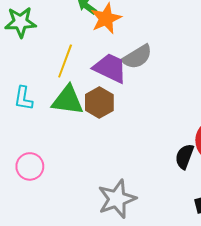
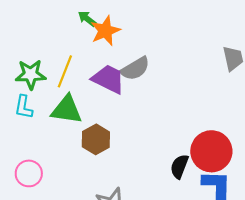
green star: (20, 22) -> (31, 74), moved
brown hexagon: (99, 103) -> (96, 139), moved

